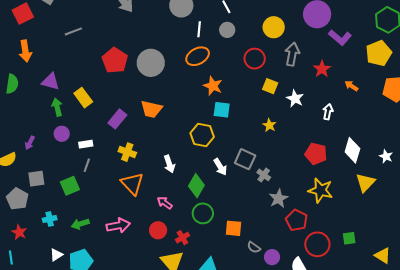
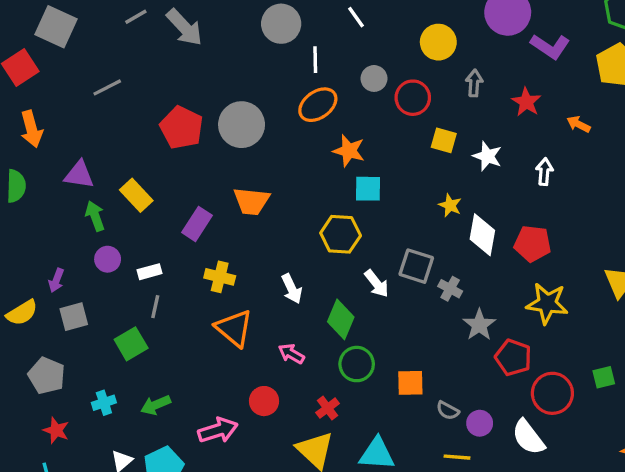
gray circle: (227, 30) -> (374, 78), moved
gray arrow: (292, 54) -> (474, 83), size x0.7
white diamond: (352, 150) -> (482, 235), moved
gray square: (36, 179) -> (74, 317), moved
pink arrow: (118, 225) -> (218, 430), moved
red circle: (158, 230) -> (264, 401), moved

